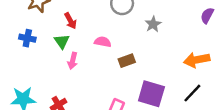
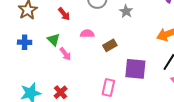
red arrow: (70, 21) -> (64, 14), moved
pink arrow: (73, 61) -> (65, 54), turned -40

